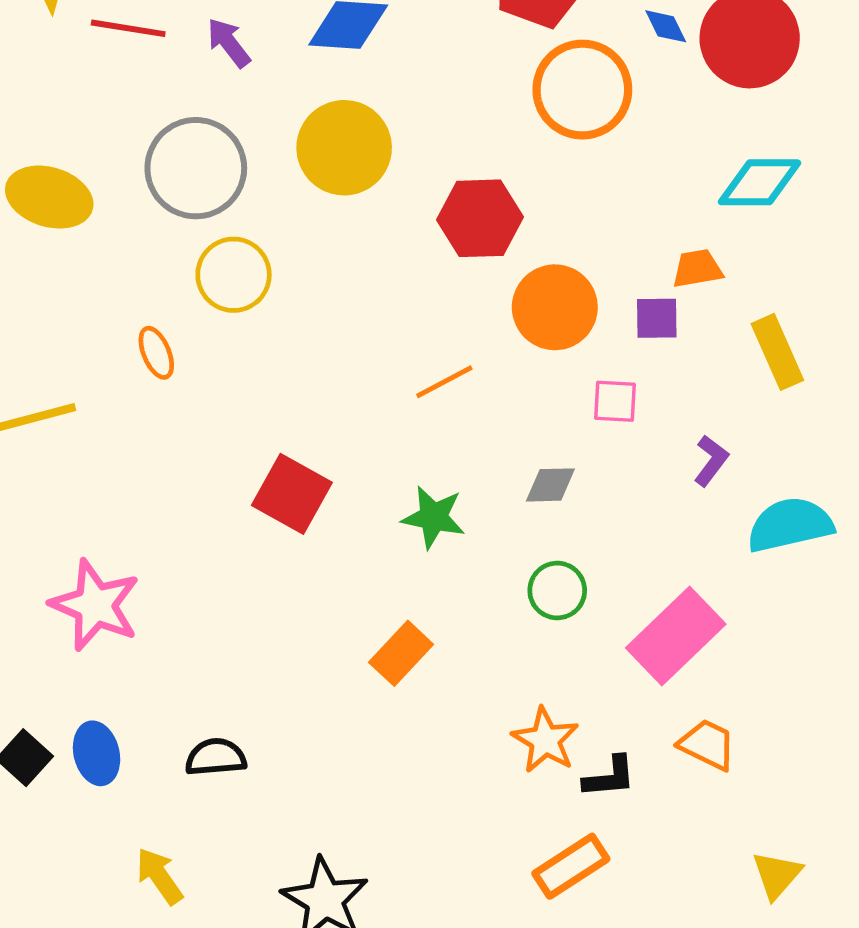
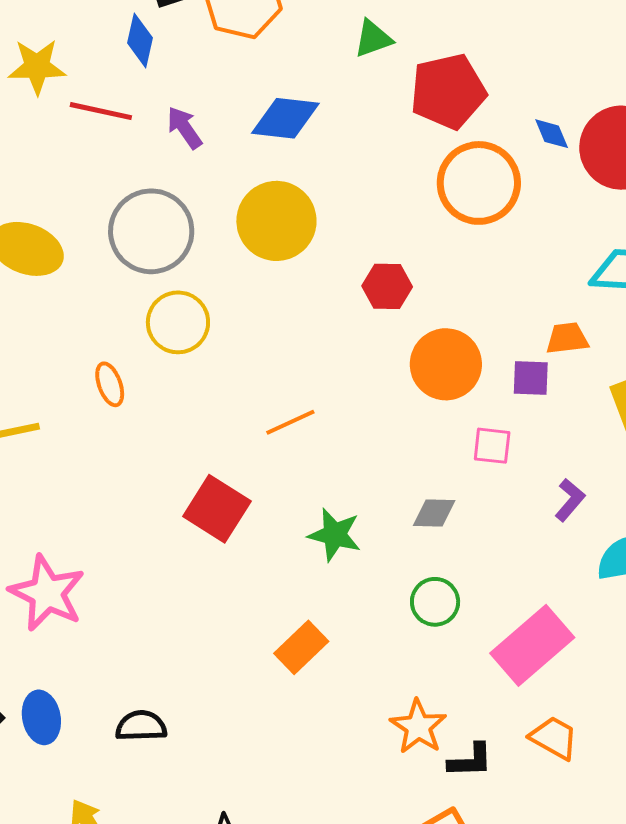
red hexagon: (480, 218) -> (387, 286), size x0.7
orange line: (444, 382) -> (290, 422), moved

